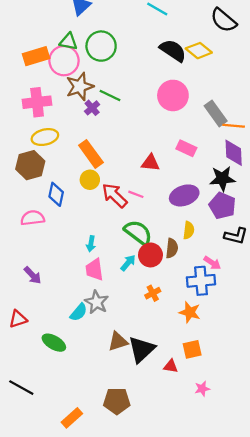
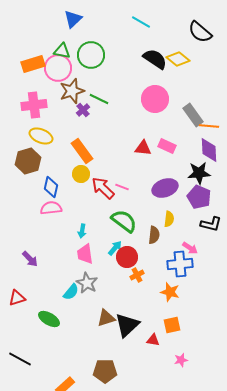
yellow ellipse: (45, 137) -> (41, 136), turned 35
red triangle: (150, 163) -> (143, 148), moved
pink semicircle: (33, 218) -> (51, 208), moved
red circle: (150, 255) -> (127, 257), moved

